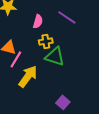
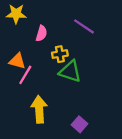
pink semicircle: (38, 21) -> (41, 33), moved
yellow arrow: (28, 76) -> (39, 109), moved, turned -40

